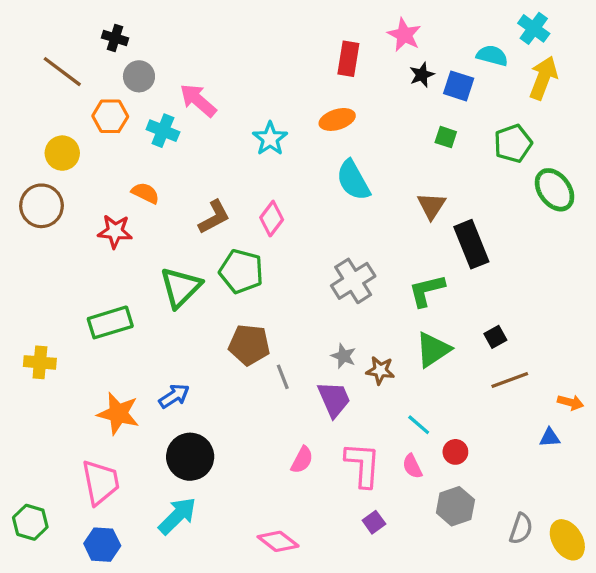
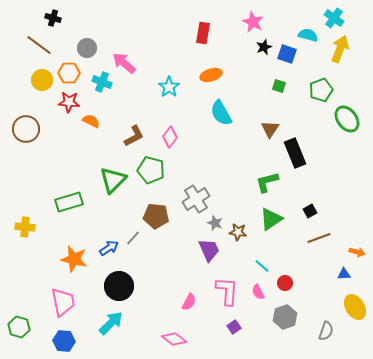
black cross: (115, 38) -> (53, 18), moved
red rectangle: (348, 59) -> (203, 33), moved
yellow circle: (62, 153) -> (42, 80), moved
red star: (115, 231) -> (69, 102), moved
gray cross: (353, 281) -> (196, 199), moved
gray line: (283, 377) -> (133, 238), moved, turned 63
pink semicircle: (302, 460) -> (189, 302), moved
yellow ellipse: (567, 540) -> (355, 307), moved

